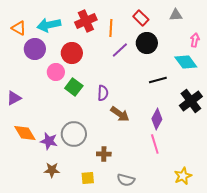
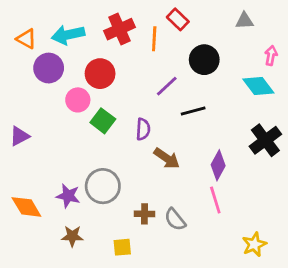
red rectangle: (141, 18) -> (178, 19), moved
purple line: (120, 50) -> (167, 86), moved
black line: (158, 80) -> (193, 111), moved
orange diamond: (25, 133) -> (26, 207), moved
gray semicircle: (126, 180) -> (175, 219), moved, turned 36

